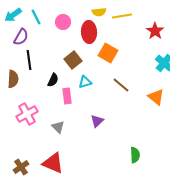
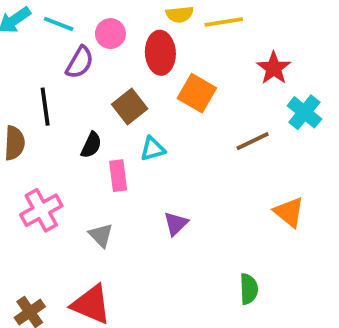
cyan line: (36, 17) -> (59, 24), turned -42
red star: (155, 31) -> (274, 68), moved
purple semicircle: (21, 37) -> (80, 62), moved
brown line: (121, 85) -> (253, 141), moved, turned -66
orange triangle: (156, 97) -> (289, 212), moved

